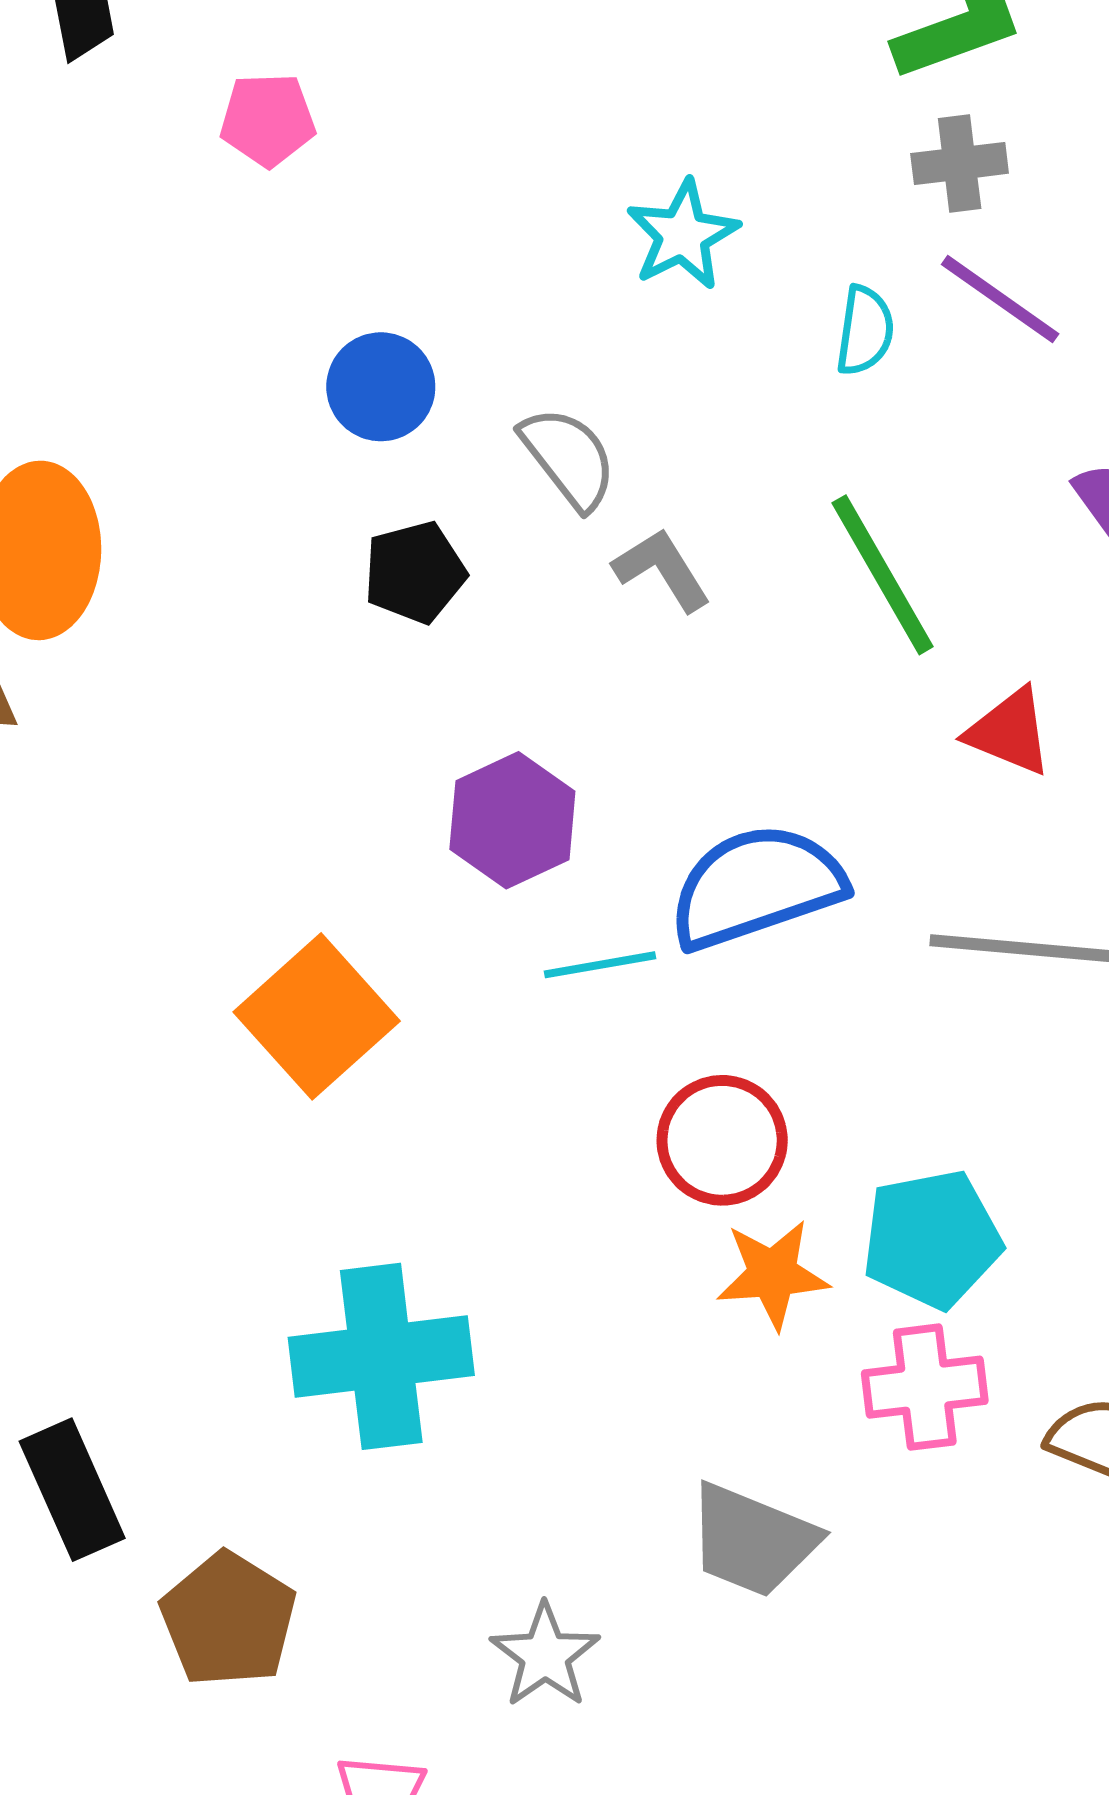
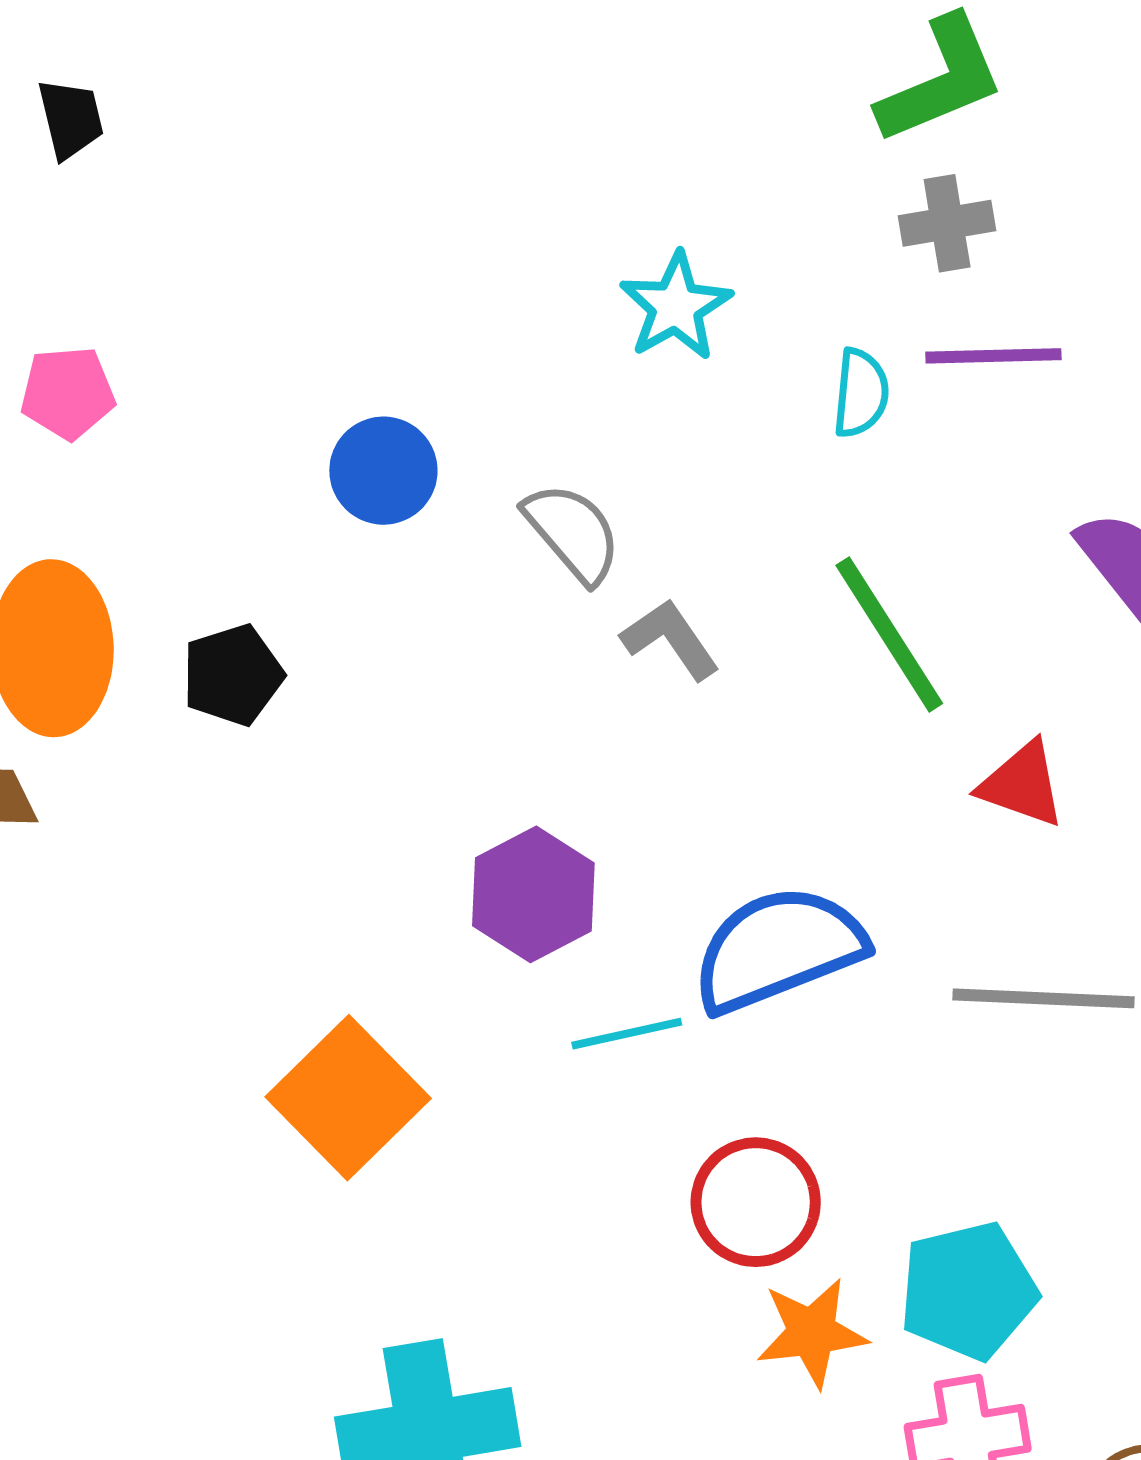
pink pentagon: (268, 120) -> (68, 393), moved
purple line: (1000, 299) -> (993, 356), turned -34
black pentagon: (415, 572) -> (233, 675), moved

